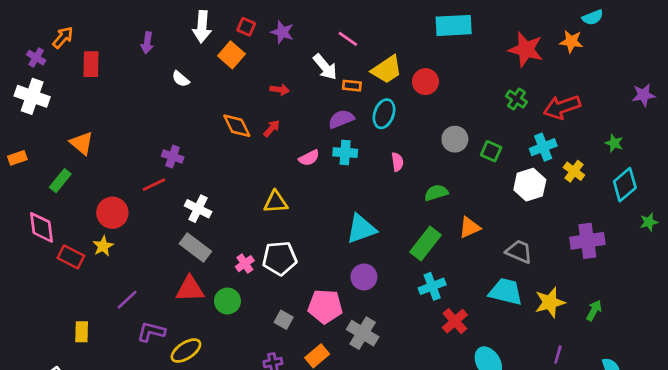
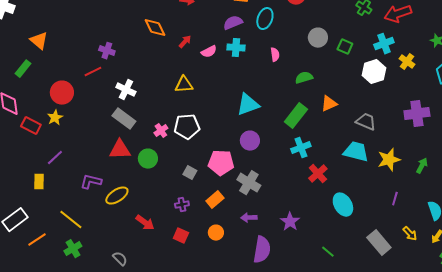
red arrow: (272, 128) -> (185, 42), moved
purple line: (127, 300) -> (55, 158), moved

